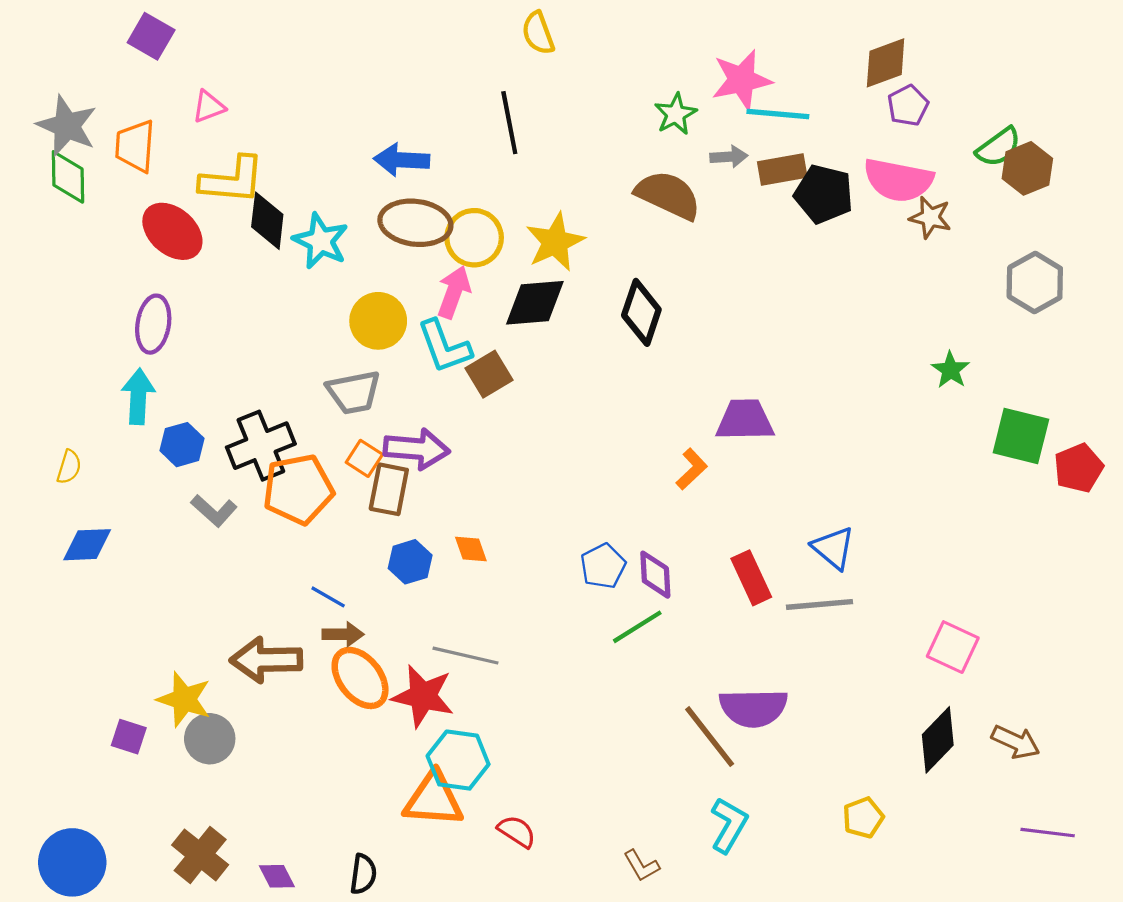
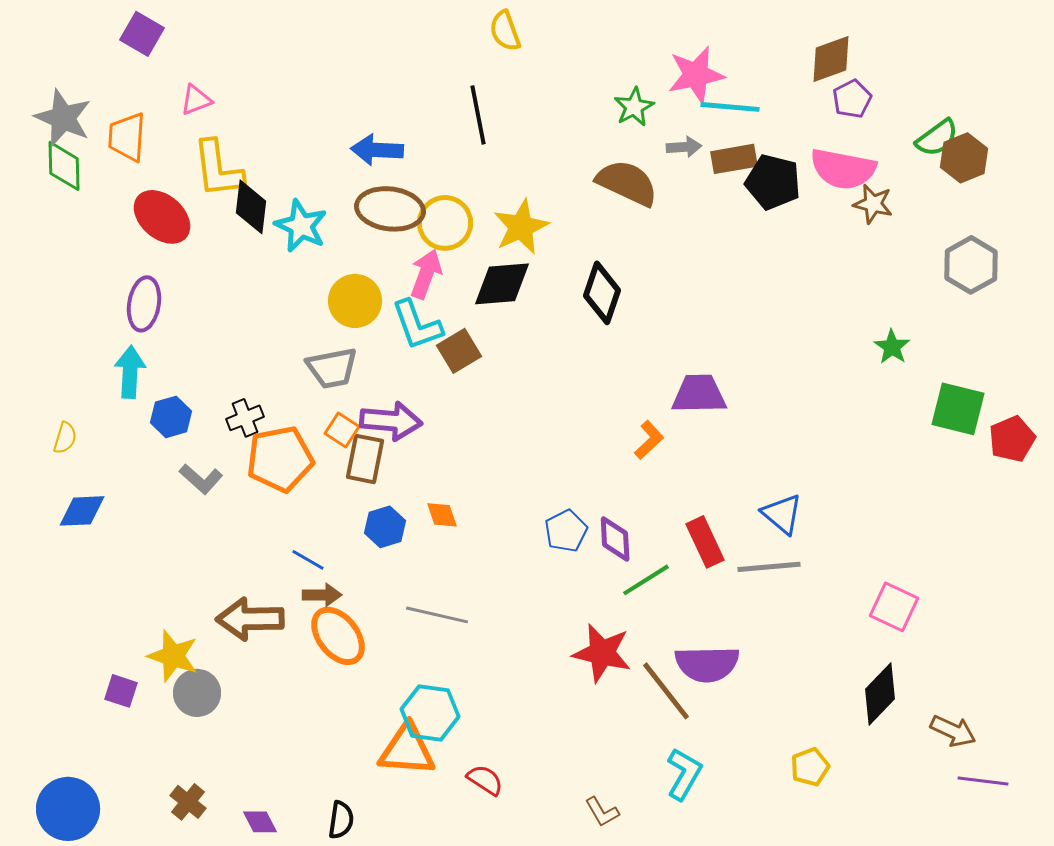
yellow L-shape: (232, 180) -> (218, 169), turned 78
black cross: (261, 446) -> (245, 418), size x0.6
green line: (637, 627) -> (646, 580), moved
red star: (423, 696) -> (602, 653), moved
brown arrow: (1016, 742) -> (953, 731), moved
brown cross: (200, 855) -> (188, 802), size x0.7

